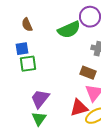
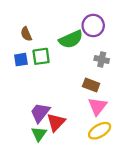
green square: (28, 64) -> (41, 56), moved
red triangle: (79, 108) -> (56, 122), moved, turned -30

